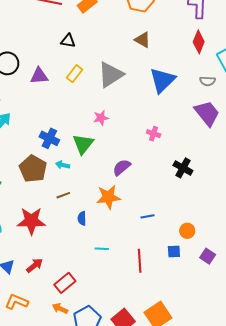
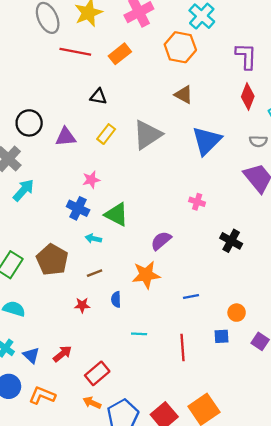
pink star: (101, 118) -> (91, 180), moved
green triangle: (83, 144) -> (117, 214), turned -40
brown pentagon: (33, 169) -> (52, 260), moved
red star: (31, 221) -> (82, 305), moved, size x0.5

